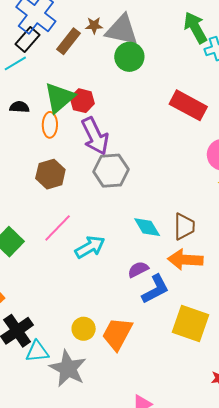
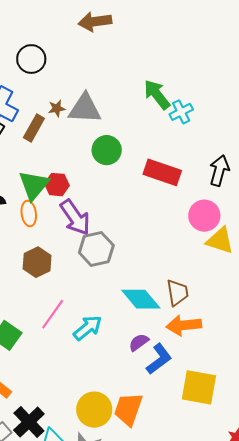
green circle: (129, 57) -> (107, 150), moved
cyan diamond: (147, 227) -> (141, 299), size x1.4
yellow circle: (84, 329) -> (94, 410), size x1.5

